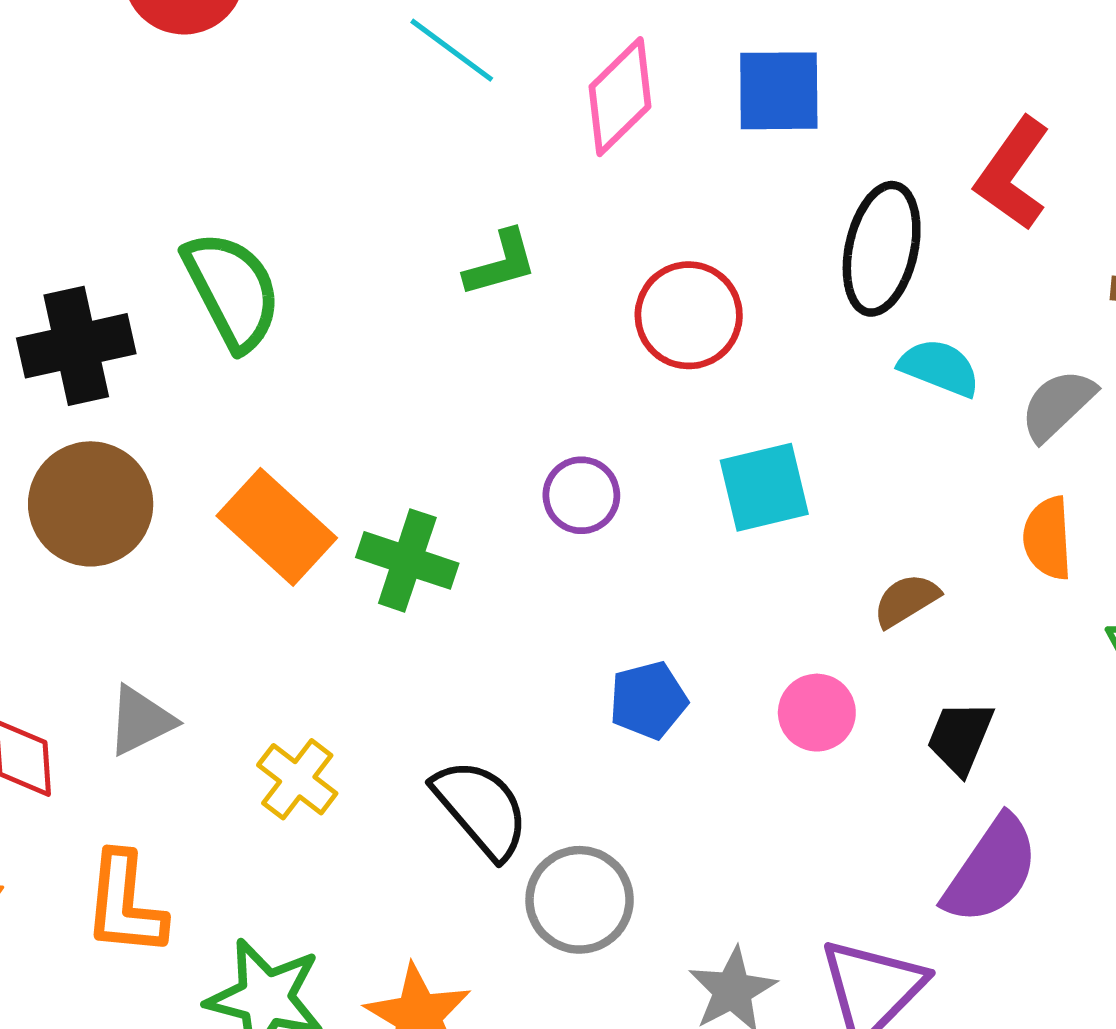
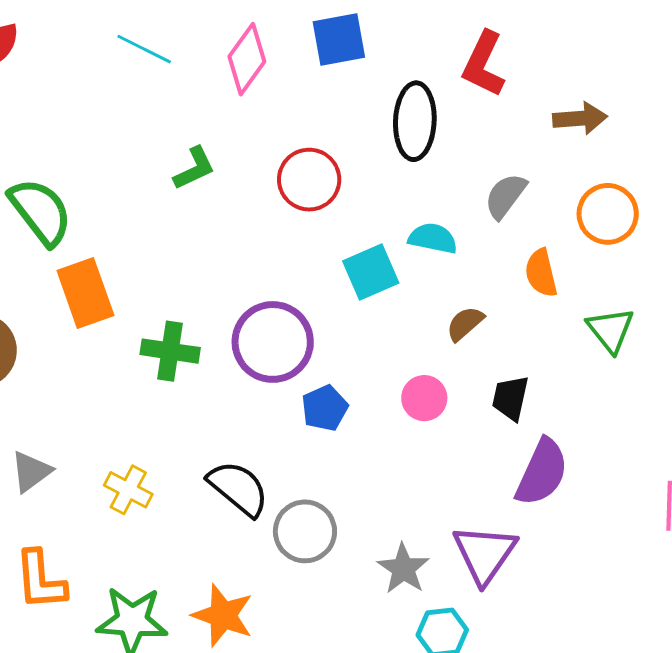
cyan semicircle: (939, 368) -> (433, 238), moved
gray semicircle: (1058, 405) -> (505, 196), moved
purple circle: (581, 495) -> (273, 342), moved, size x1.8
orange rectangle: (277, 527) -> (85, 293), moved, turned 38

